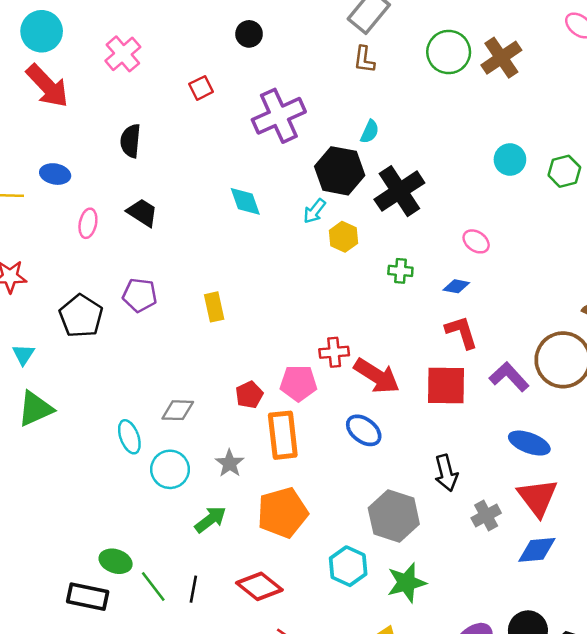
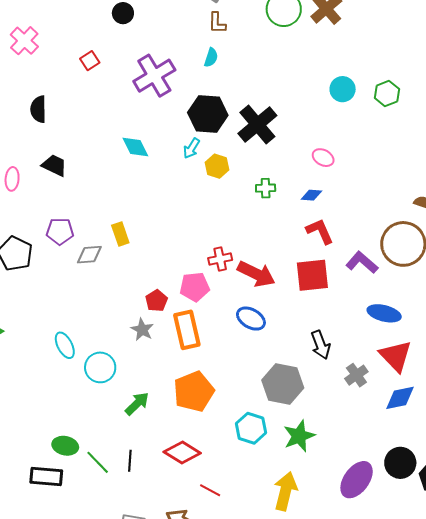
cyan semicircle: (370, 132) -> (211, 58), moved
gray diamond: (178, 410) -> (89, 255), moved
gray star: (230, 463) -> (142, 330), moved

